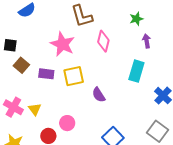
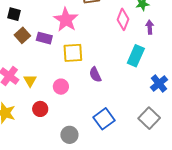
pink diamond: (103, 41) -> (123, 19), moved
purple rectangle: (46, 74) -> (44, 38), moved
pink circle: (67, 123) -> (61, 87), moved

